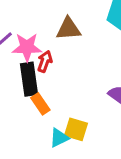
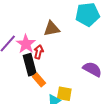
pink star: (27, 47) -> (26, 44), turned -30

